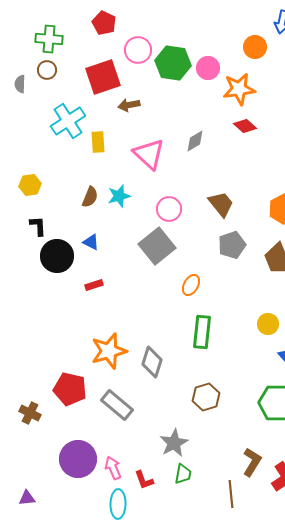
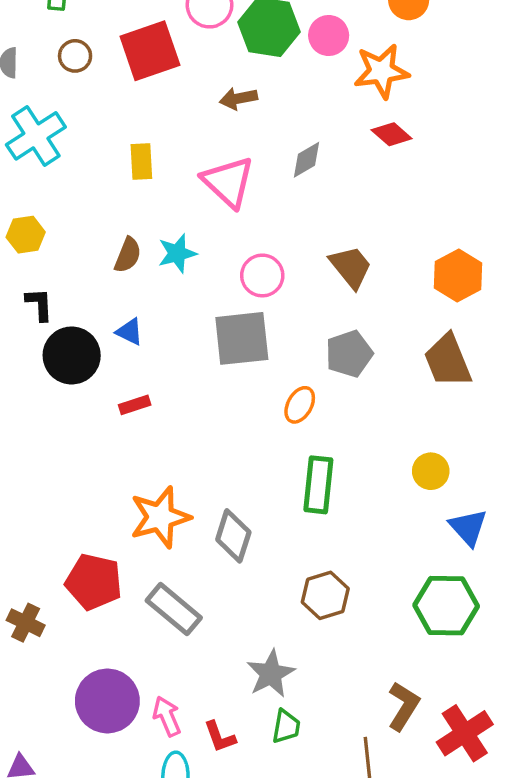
brown circle: (47, 70) -> (75, 56), moved
brown arrow: (129, 105) -> (238, 98), moved
cyan cross: (68, 121) -> (36, 136), moved
gray pentagon: (232, 245) -> (349, 354), moved
gray square: (157, 246) -> (242, 338), turned 33

